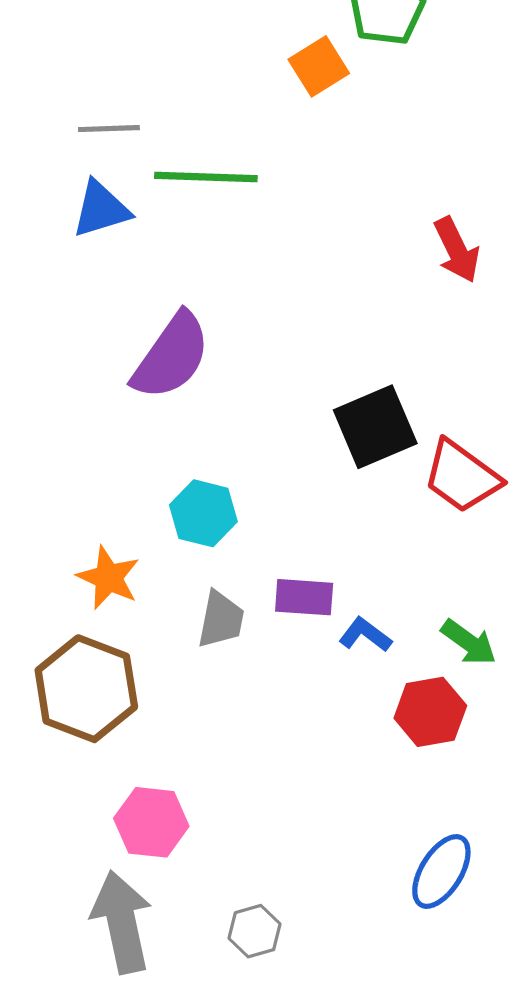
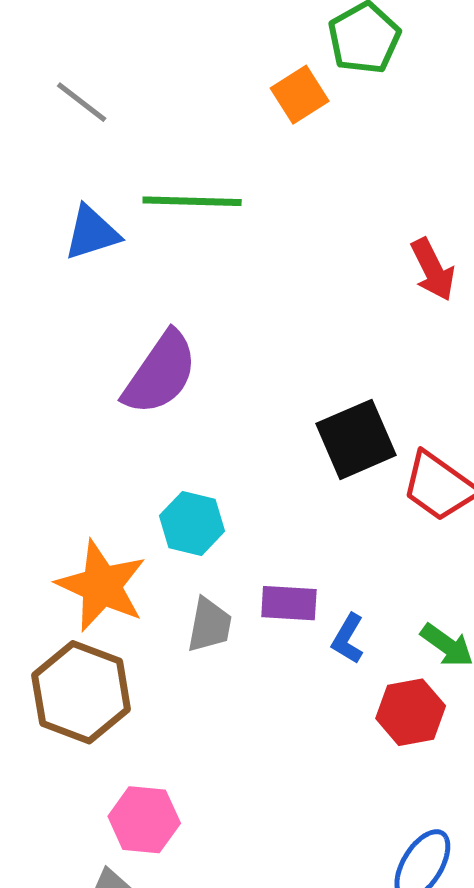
gray line: (109, 129) -> (82, 102), moved, turned 40
orange star: (108, 578) -> (101, 586), size x1.5
blue L-shape: (365, 635) -> (348, 639), turned -96

